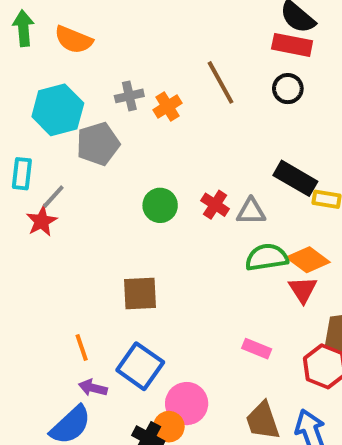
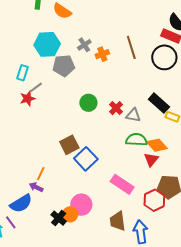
black circle: (288, 89) -> (164, 57), size x1.6
gray cross: (129, 96) -> (84, 45), turned -32
brown square: (140, 293) -> (69, 145), turned -36
orange line: (82, 348) -> (41, 174), moved, turned 32
pink rectangle: (257, 349) -> (122, 184), size x1.6
blue square: (140, 366) -> (86, 159), moved

